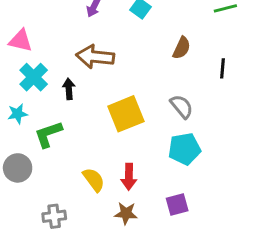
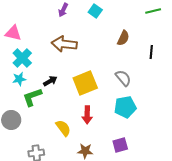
black arrow: (69, 89) -> (50, 81), moved, turned 64
cyan star: (18, 114) -> (19, 79), moved
red arrow: (129, 177) -> (87, 115), moved

